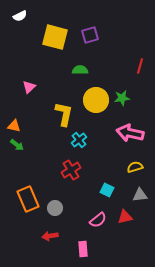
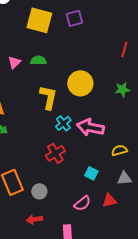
green semicircle: (80, 70) -> (38, 60), moved
pink triangle: (29, 87) -> (14, 62), moved
green star: (122, 98) -> (122, 89), moved
pink arrow: (130, 133) -> (90, 127), moved

